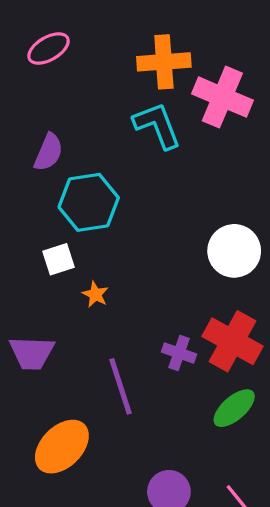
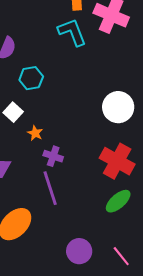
cyan hexagon: (89, 202) -> (31, 78), size x0.7
white square: (59, 259) -> (13, 112), turned -30
purple cross: (179, 353) -> (53, 156), moved

